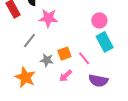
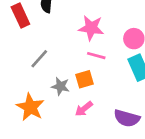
pink star: (48, 18) -> (91, 28), moved
pink line: (84, 58) -> (96, 56), moved, turned -40

